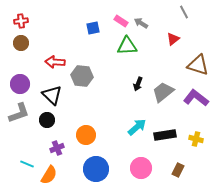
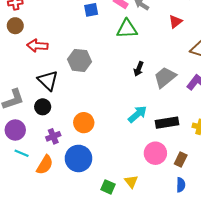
red arrow: (55, 62) -> (37, 46), moved
purple circle: (20, 84) -> (15, 130), moved
pink circle: (141, 168) -> (155, 153), moved
blue circle: (96, 169) -> (78, 158), moved

